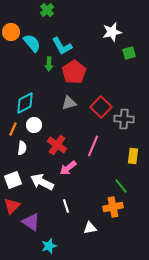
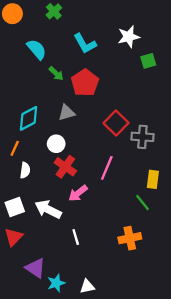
orange circle: (11, 32) -> (12, 14), moved
cyan L-shape: (62, 46) -> (85, 44), moved
green arrow: (49, 64) -> (56, 74), turned -48
gray triangle: (69, 103) -> (67, 113), moved
white circle: (34, 125) -> (56, 144), moved
green line: (121, 186) -> (142, 202), moved
purple triangle: (31, 222) -> (35, 268), moved
white triangle: (90, 228) -> (87, 286), moved

